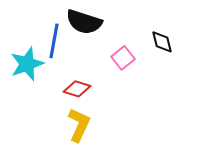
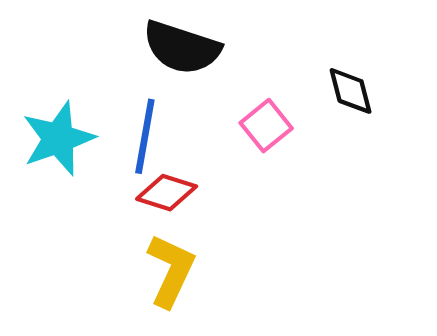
blue line: (54, 41) -> (145, 136), moved

